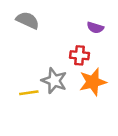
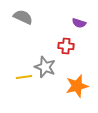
orange star: (93, 82) -> (77, 86), moved

